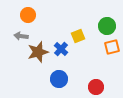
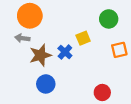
orange circle: (28, 15) -> (30, 16), size x1.5
green circle: (107, 26) -> (109, 19), moved
blue circle: (59, 79) -> (46, 84), moved

